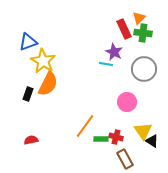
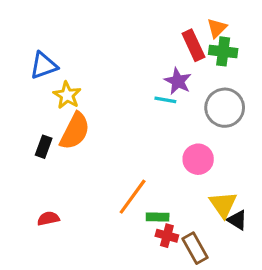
yellow star: (43, 61) -> (67, 95), size x0.7
red cross: (116, 137) -> (167, 236), moved

